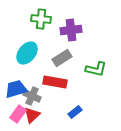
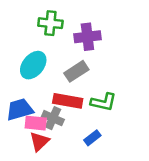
green L-shape: (96, 69) -> (103, 102), moved
gray cross: (32, 96) -> (53, 118), moved
pink rectangle: (18, 114) -> (36, 123), moved, turned 60

